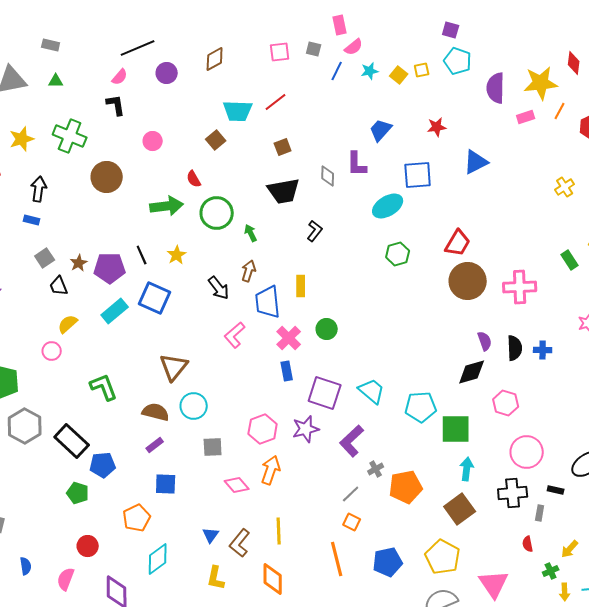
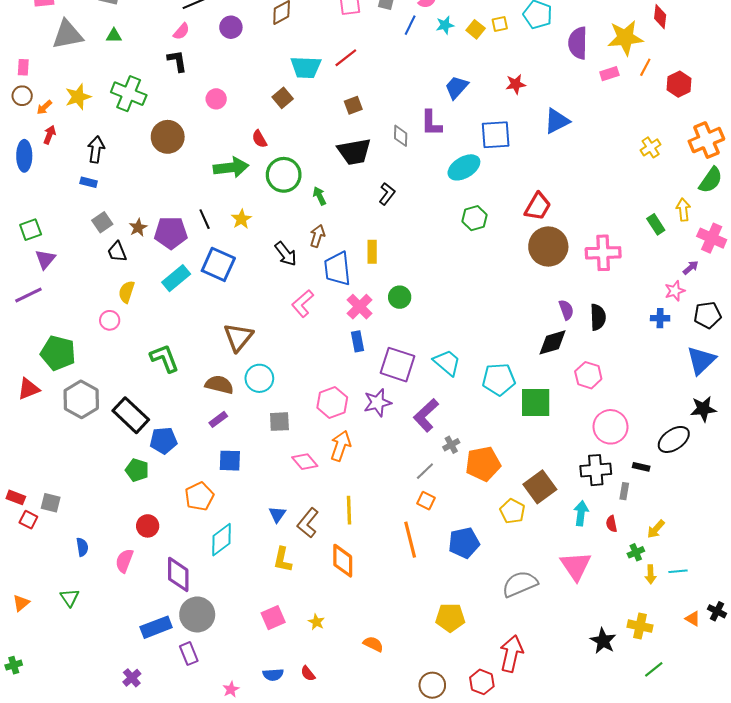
yellow semicircle: (68, 324) -> (127, 292), turned -30
blue cross: (543, 350) -> (660, 318), moved
cyan arrow: (467, 469) -> (581, 513), moved
yellow pentagon: (443, 557) -> (512, 511), moved, size x0.7

